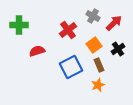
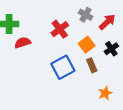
red semicircle: (37, 51) -> (23, 43), moved
orange star: (98, 85) -> (105, 93), moved

